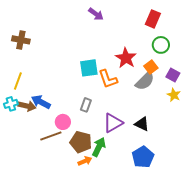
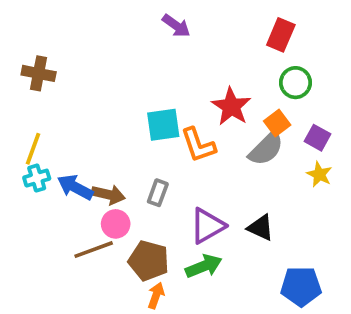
cyan cross: (11, 104) -> (37, 178), moved
brown arrow: (27, 106) -> (108, 195), moved
green arrow: (99, 147) -> (204, 266), moved, turned 42
blue pentagon: (143, 157) -> (301, 286), moved, turned 30
orange arrow: (85, 161) -> (156, 295), turned -48

